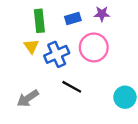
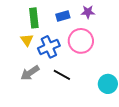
gray arrow: (28, 98) -> (30, 73), moved

